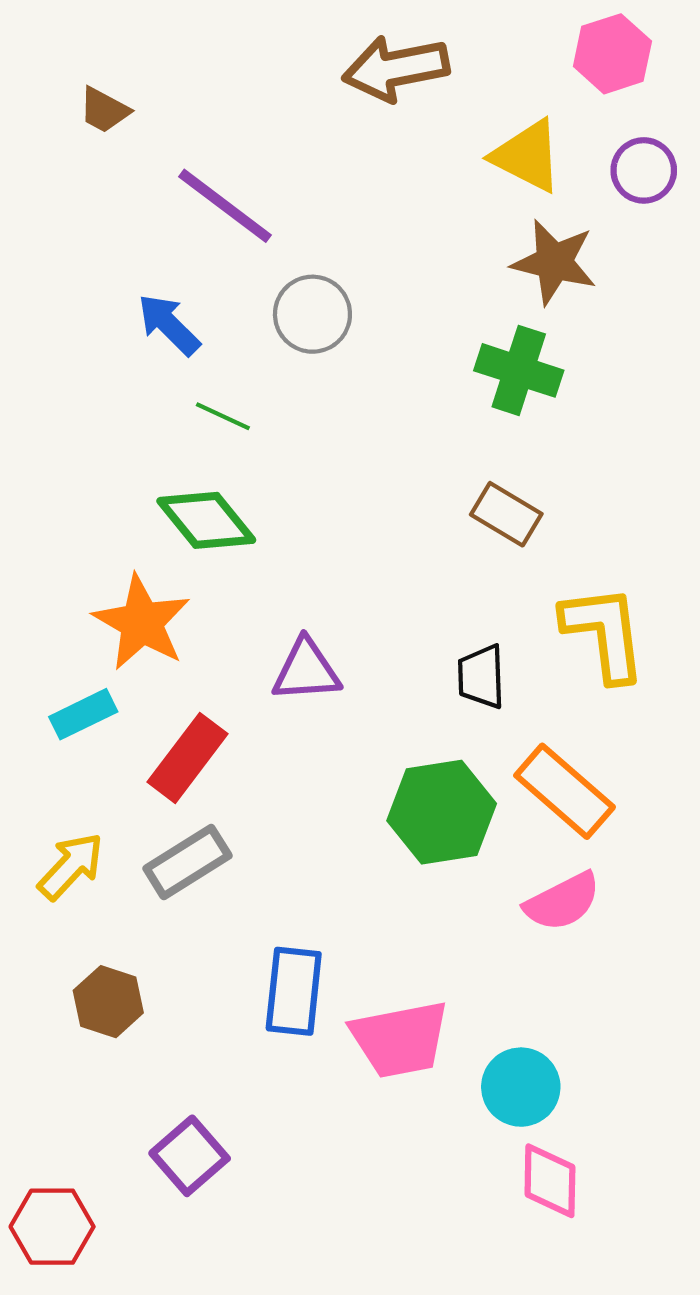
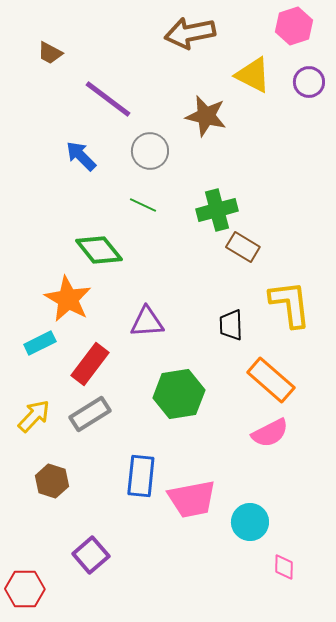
brown star: (554, 262) -> (206, 116), moved
green cross: (519, 370) -> (217, 210), moved, turned -33
green line: (223, 416) -> (143, 205), moved
green hexagon: (442, 812) -> (179, 394), moved
pink diamond: (550, 1181) -> (284, 567), moved, size x0.7

